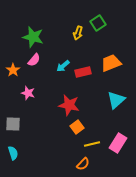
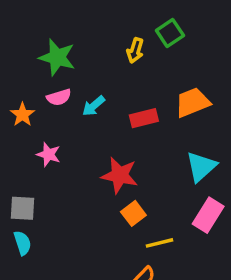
pink semicircle: (34, 60) -> (59, 97), turned 32
cyan arrow: (63, 66) -> (94, 106), moved
pink rectangle: (118, 143) -> (208, 215), moved
cyan semicircle: (13, 153) -> (22, 243), moved

